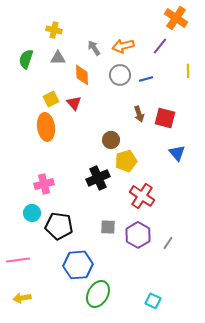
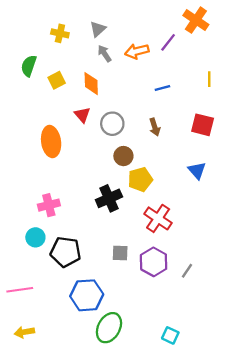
purple line: (160, 46) -> (168, 42), moved
gray triangle: (58, 58) -> (98, 29), moved, turned -42
gray circle: (120, 75) -> (112, 124), moved
yellow square: (51, 99) -> (57, 80), moved
red square: (165, 118) -> (203, 125), moved

